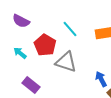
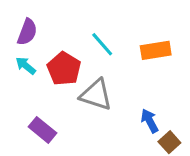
purple semicircle: (21, 21) -> (27, 32), turned -96
cyan arrow: (20, 53) -> (26, 66), moved

